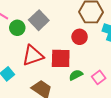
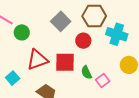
gray square: (39, 20) -> (61, 21), moved
green semicircle: (76, 75) -> (86, 72), moved, turned -88

